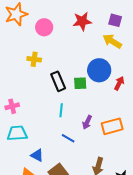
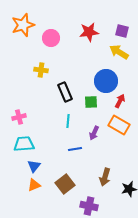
green square: (80, 83) -> (91, 102), moved
red arrow: (119, 83) -> (120, 101), moved
orange rectangle: (112, 126) -> (119, 125), moved, turned 45
blue line: (68, 138) -> (75, 149), turned -40
blue triangle: (37, 155) -> (34, 166), moved, turned 40

